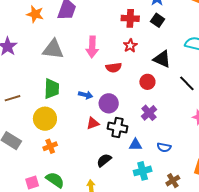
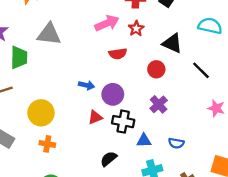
pink arrow: (92, 47) -> (107, 23), moved, turned -115
green trapezoid: (52, 89) -> (19, 57), moved
orange cross: (50, 146) -> (47, 144), turned 32

